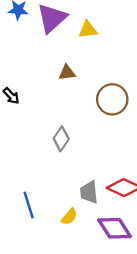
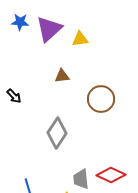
gray diamond: (61, 139) -> (57, 133), size x1.4

